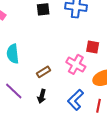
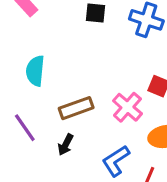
brown rectangle: (43, 72) -> (76, 108), size x1.5

